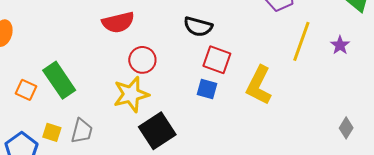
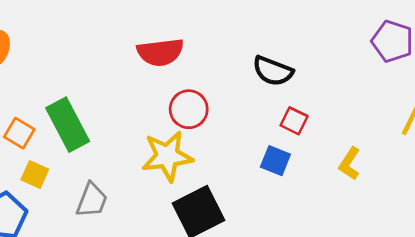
red square: (217, 60) -> (294, 121), size x0.7
yellow L-shape: (259, 85) -> (349, 164), size x0.6
yellow square: (52, 132) -> (35, 174), moved

